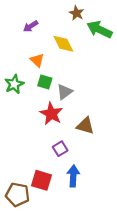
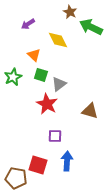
brown triangle: (85, 126) -> (90, 111), moved
purple square: (60, 149) -> (55, 136), turned 32

